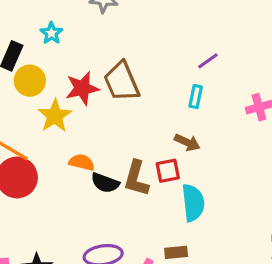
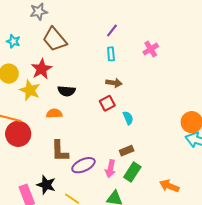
brown trapezoid: (122, 82) -> (55, 39), moved
brown L-shape: (136, 178) -> (60, 151), moved
black semicircle: (105, 183) -> (67, 91), moved
cyan semicircle: (193, 203) -> (128, 118), size x0.6

